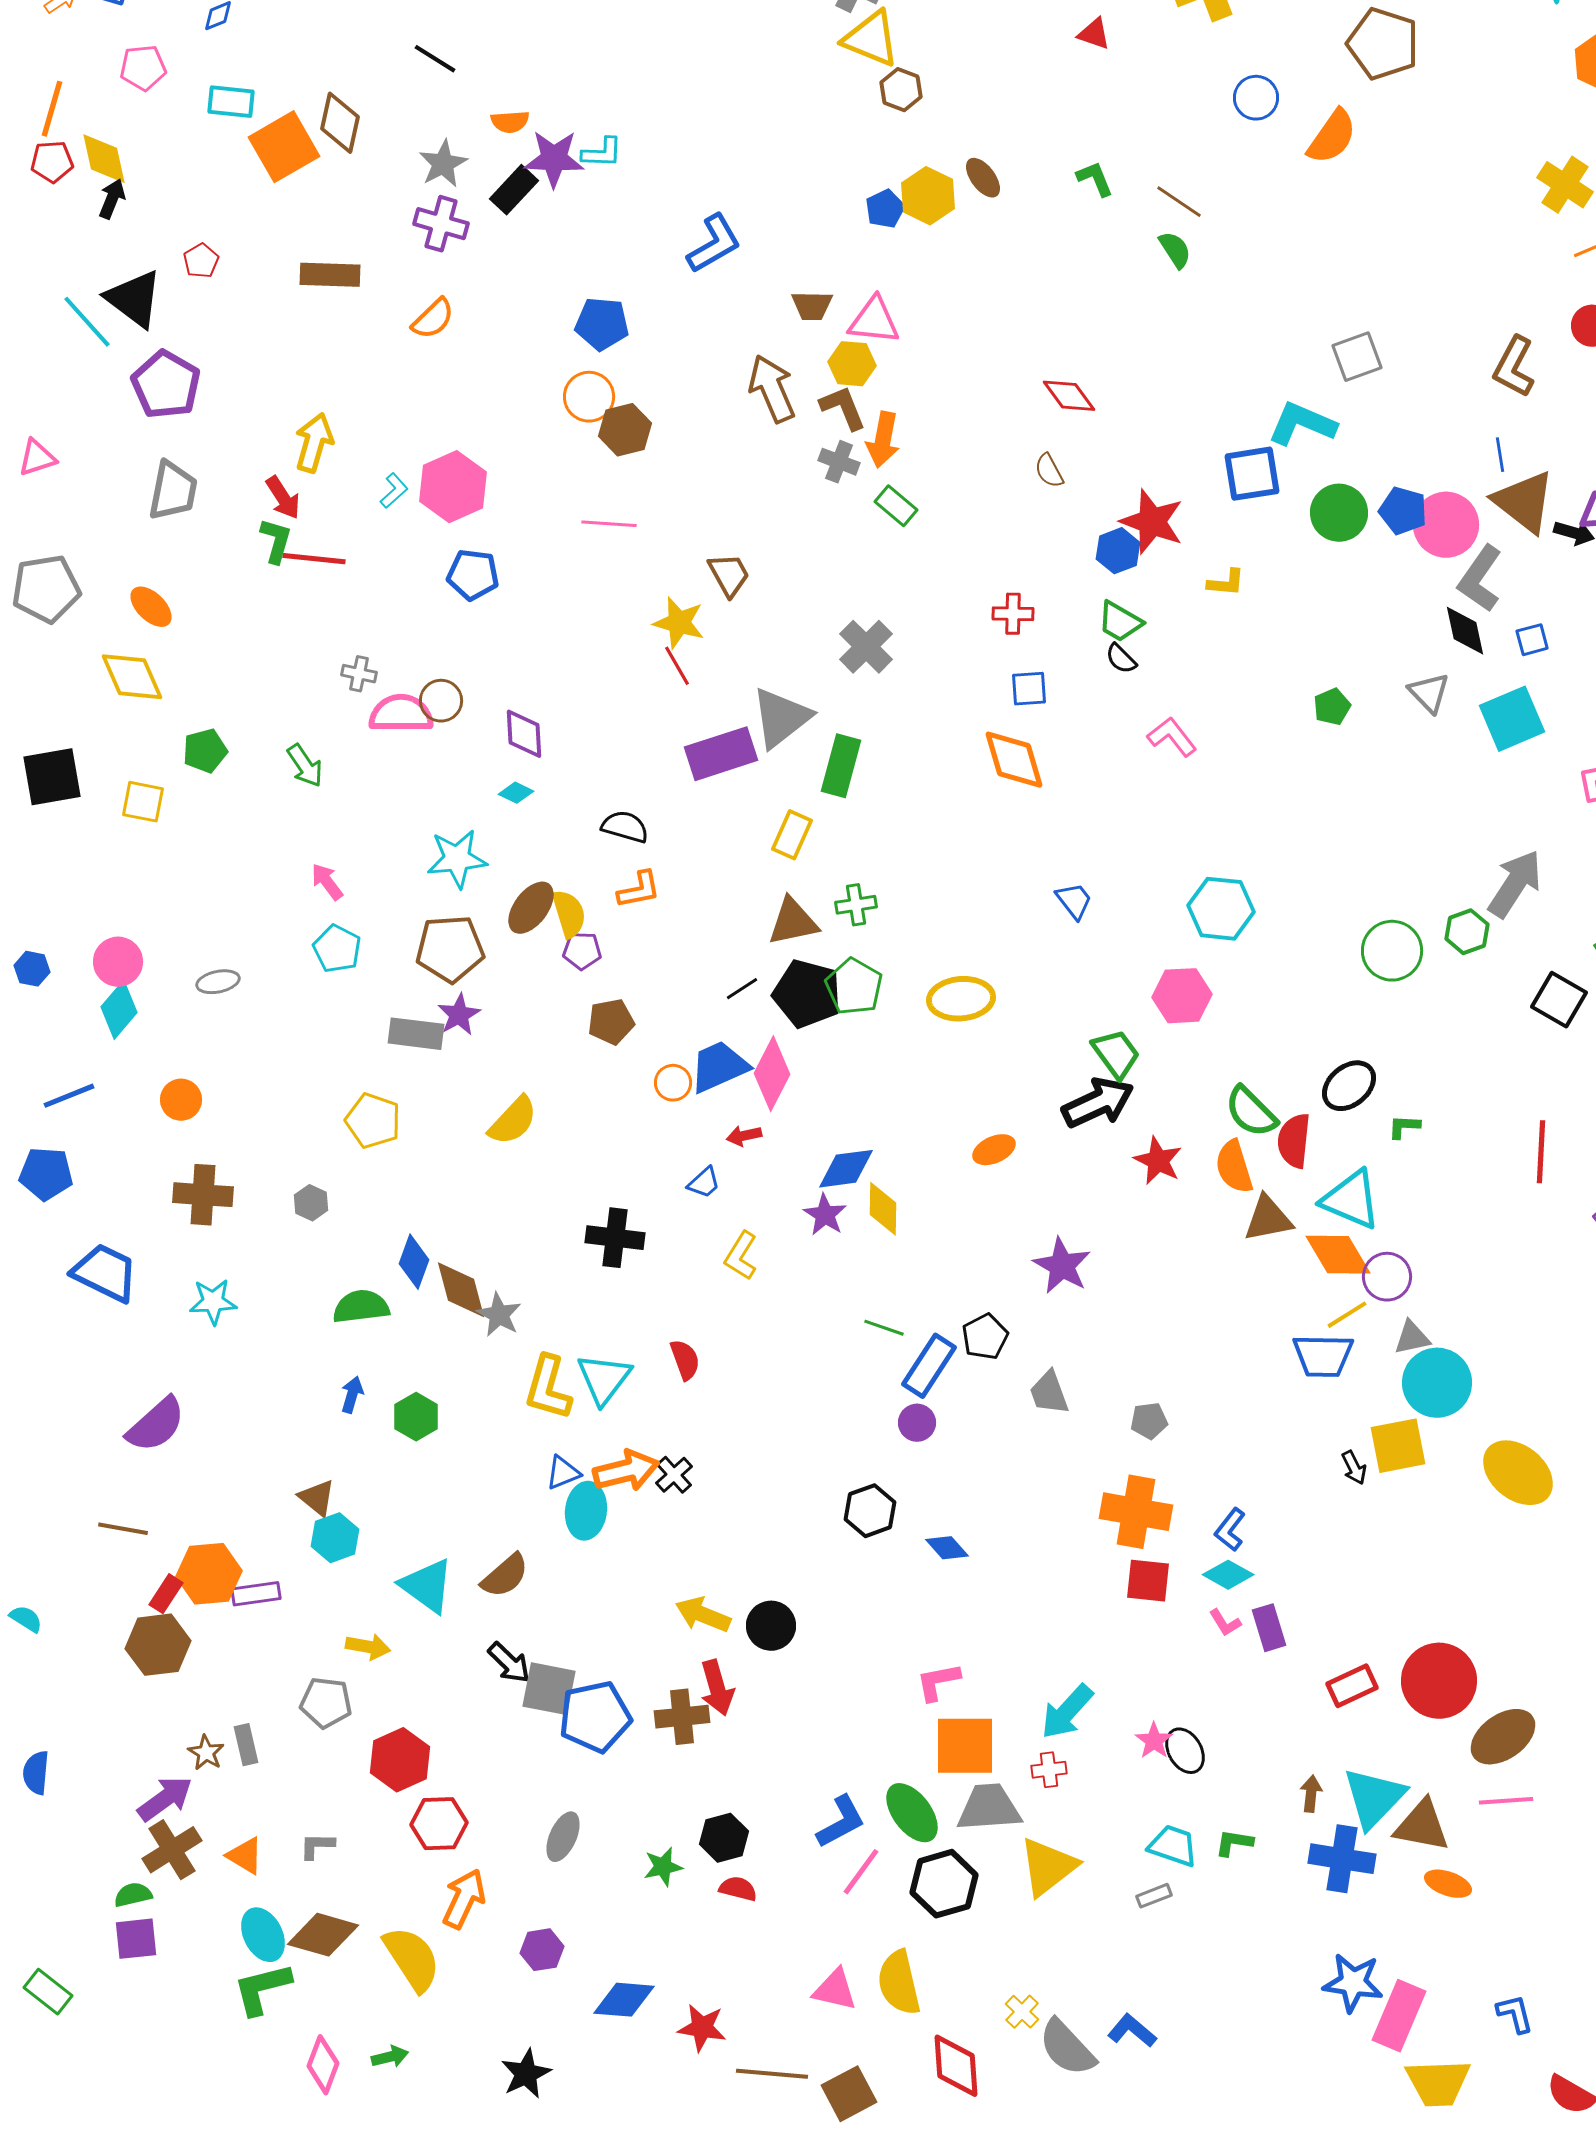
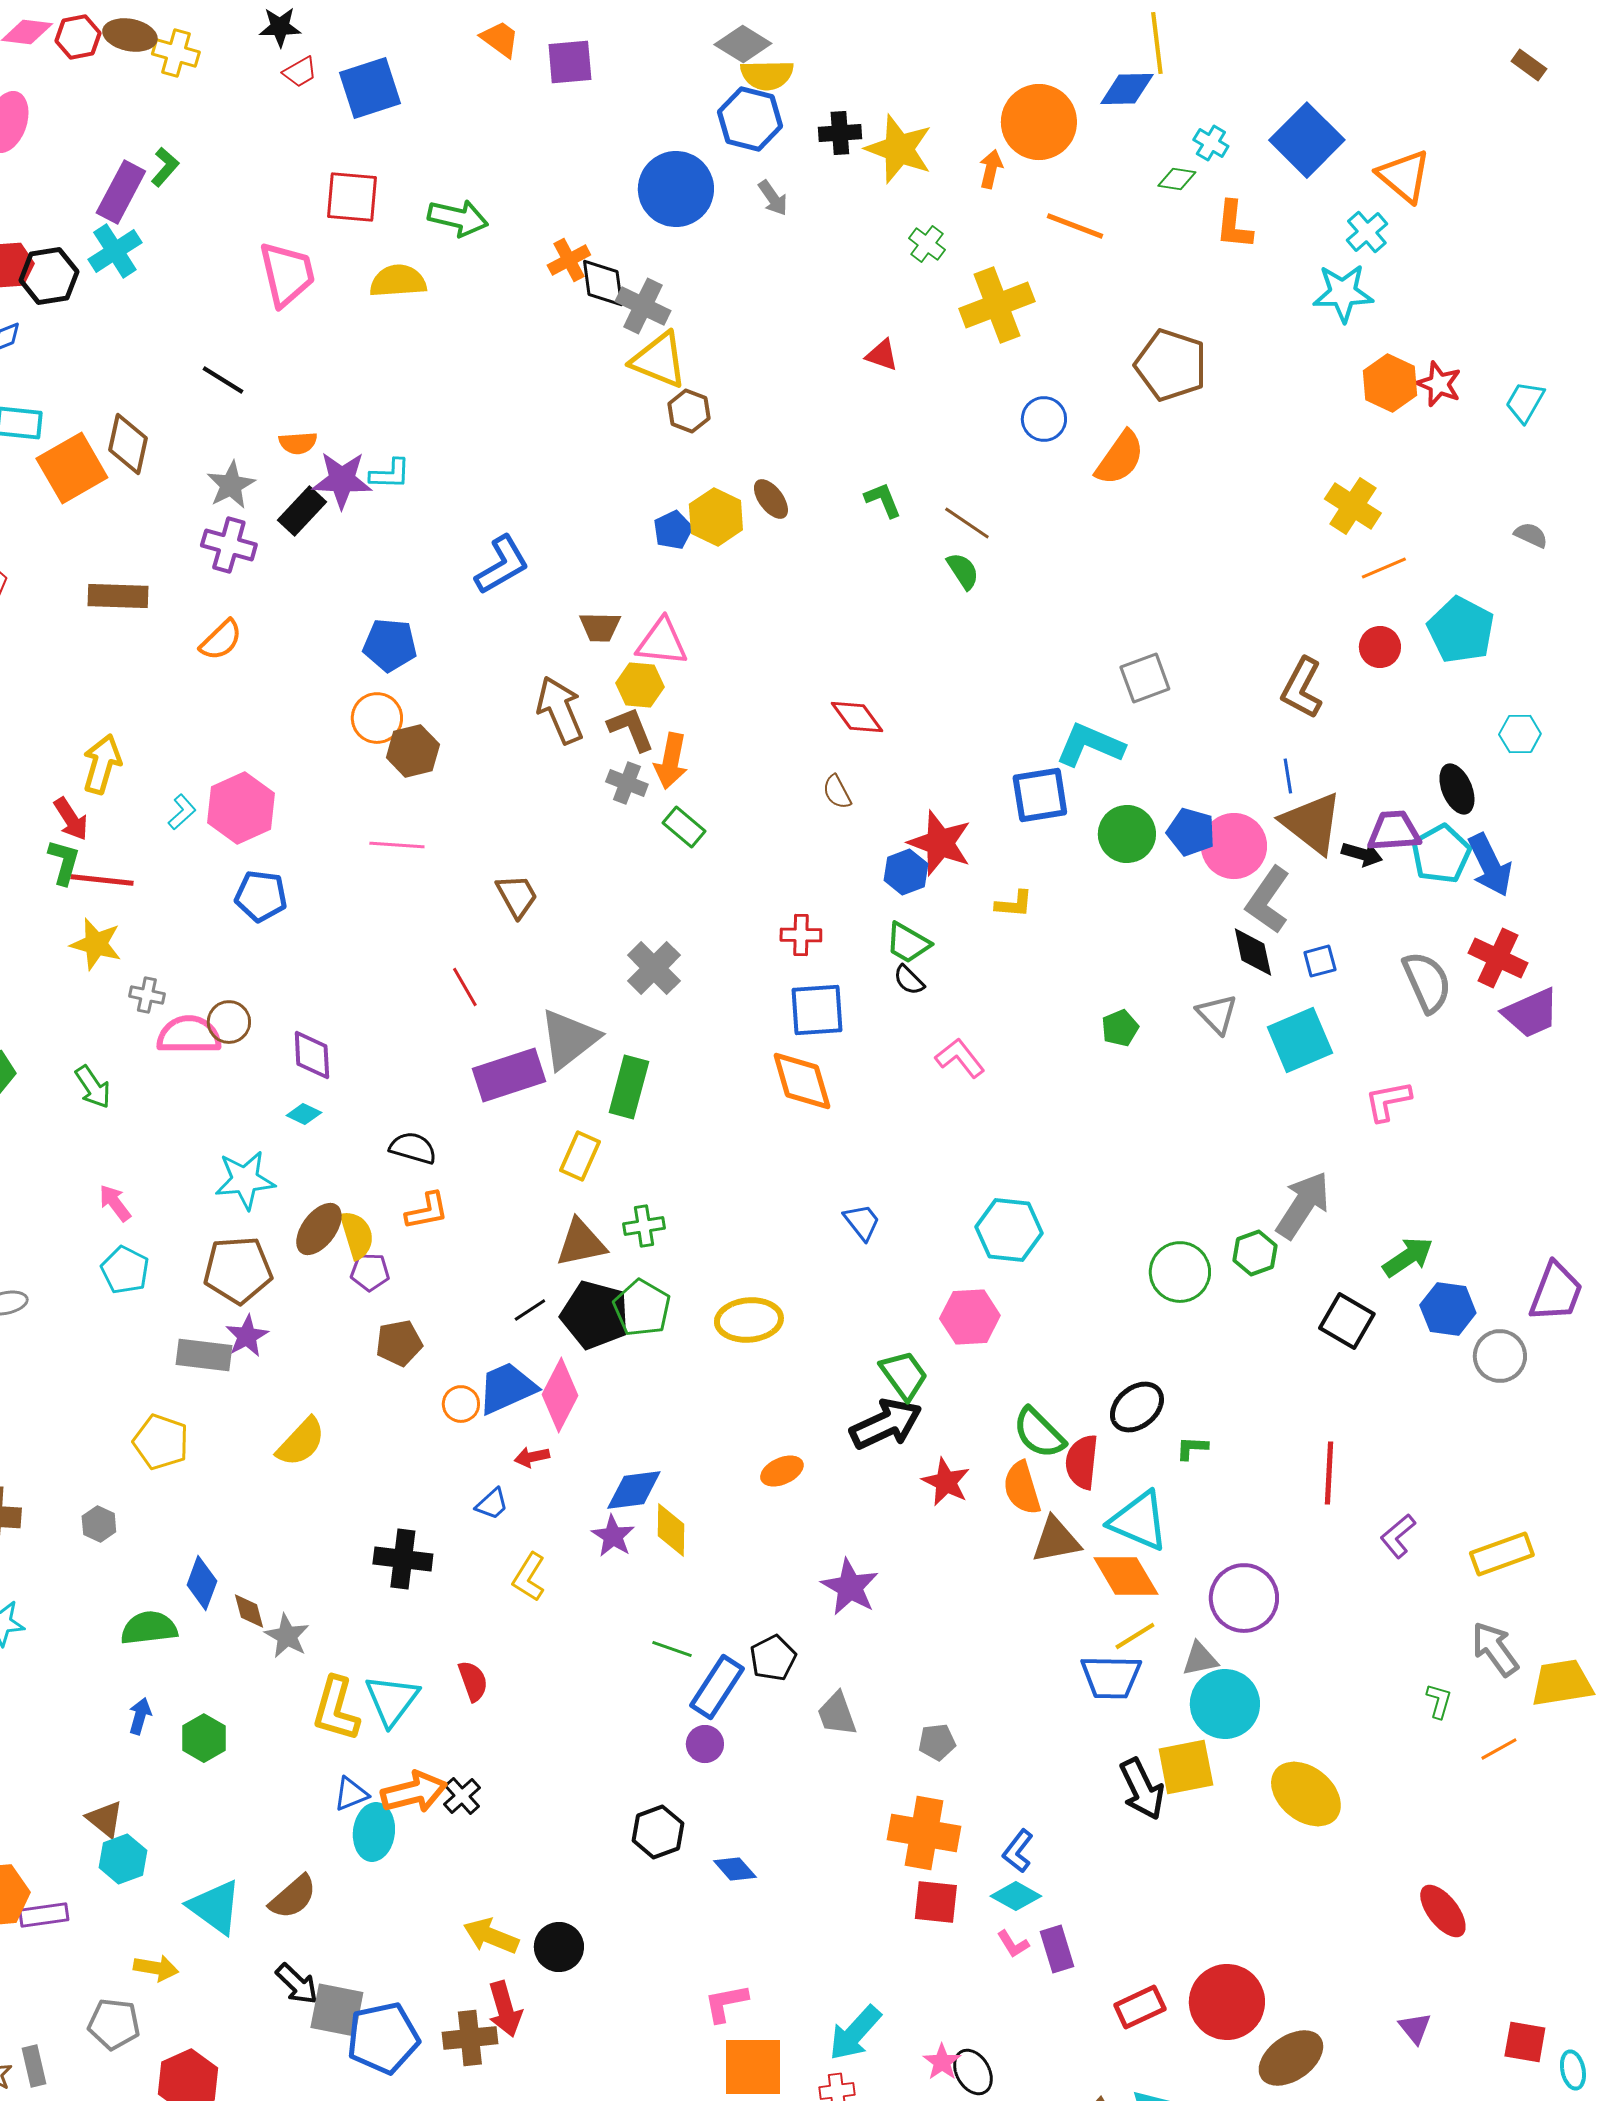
yellow star: (679, 623) -> (96, 944), moved
blue square: (1029, 689) -> (817, 1010), size x1.5
purple circle: (1387, 1277) -> (1244, 1598), moved, size x1.4
brown diamond: (461, 1290) -> (249, 1611), size x0.6
black arrow: (1354, 1468) -> (1142, 1789), size x1.8

